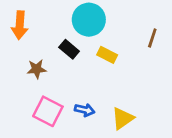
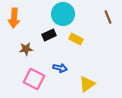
brown line: (152, 38) -> (108, 17), moved, turned -40
black rectangle: (69, 49) -> (49, 35), turned -64
blue arrow: (85, 110) -> (60, 68), moved

